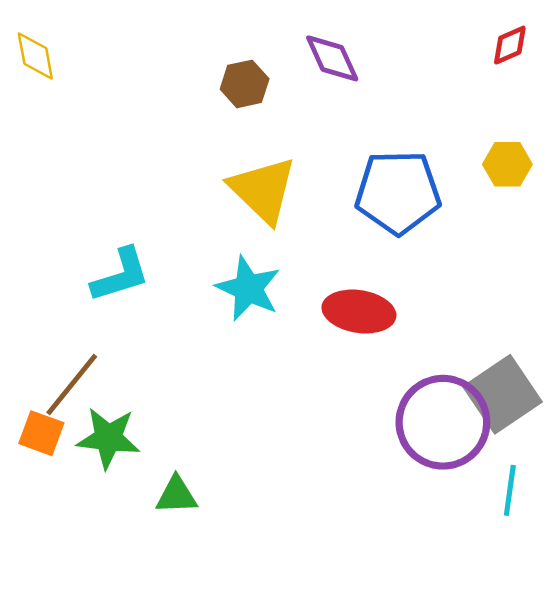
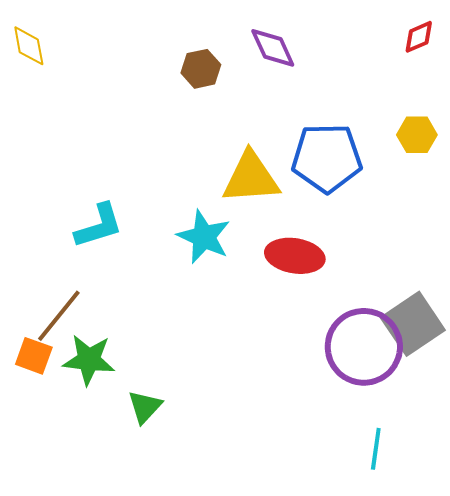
yellow triangle: (263, 190) -> (251, 178), moved, turned -48
cyan line: (510, 490) -> (376, 449), moved
green triangle: (176, 495) -> (145, 407), turned -45

